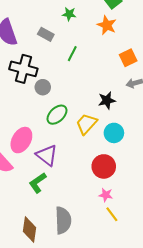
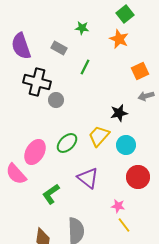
green ellipse: (57, 115) -> (67, 143), moved
purple triangle: (47, 155) -> (88, 178), moved
red circle: (104, 166) -> (138, 177), moved

